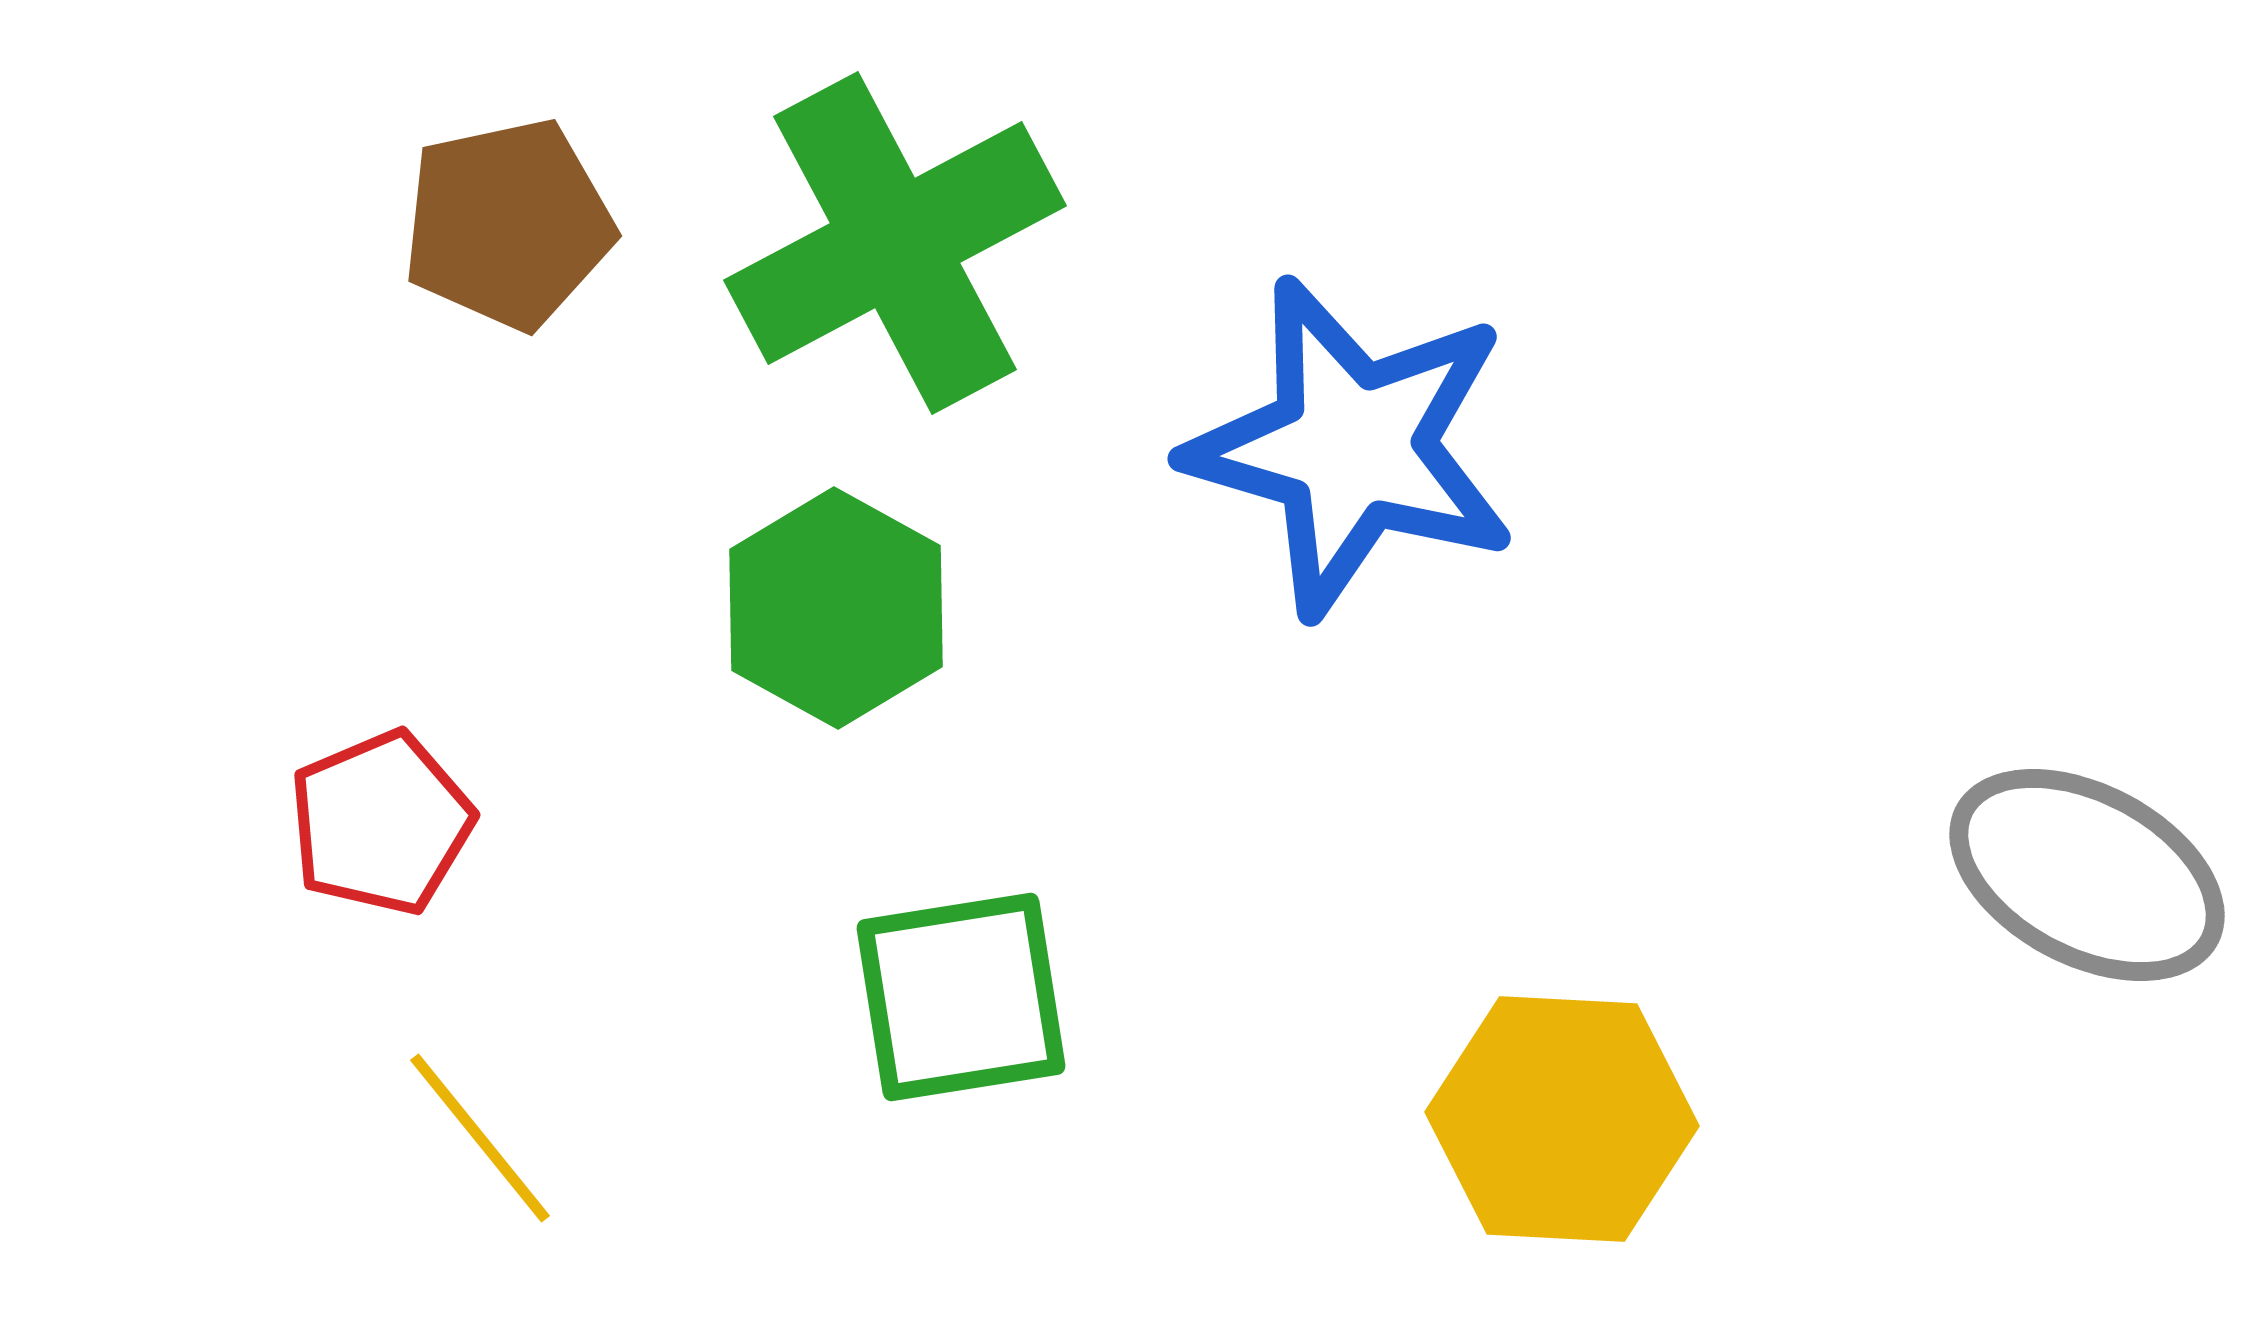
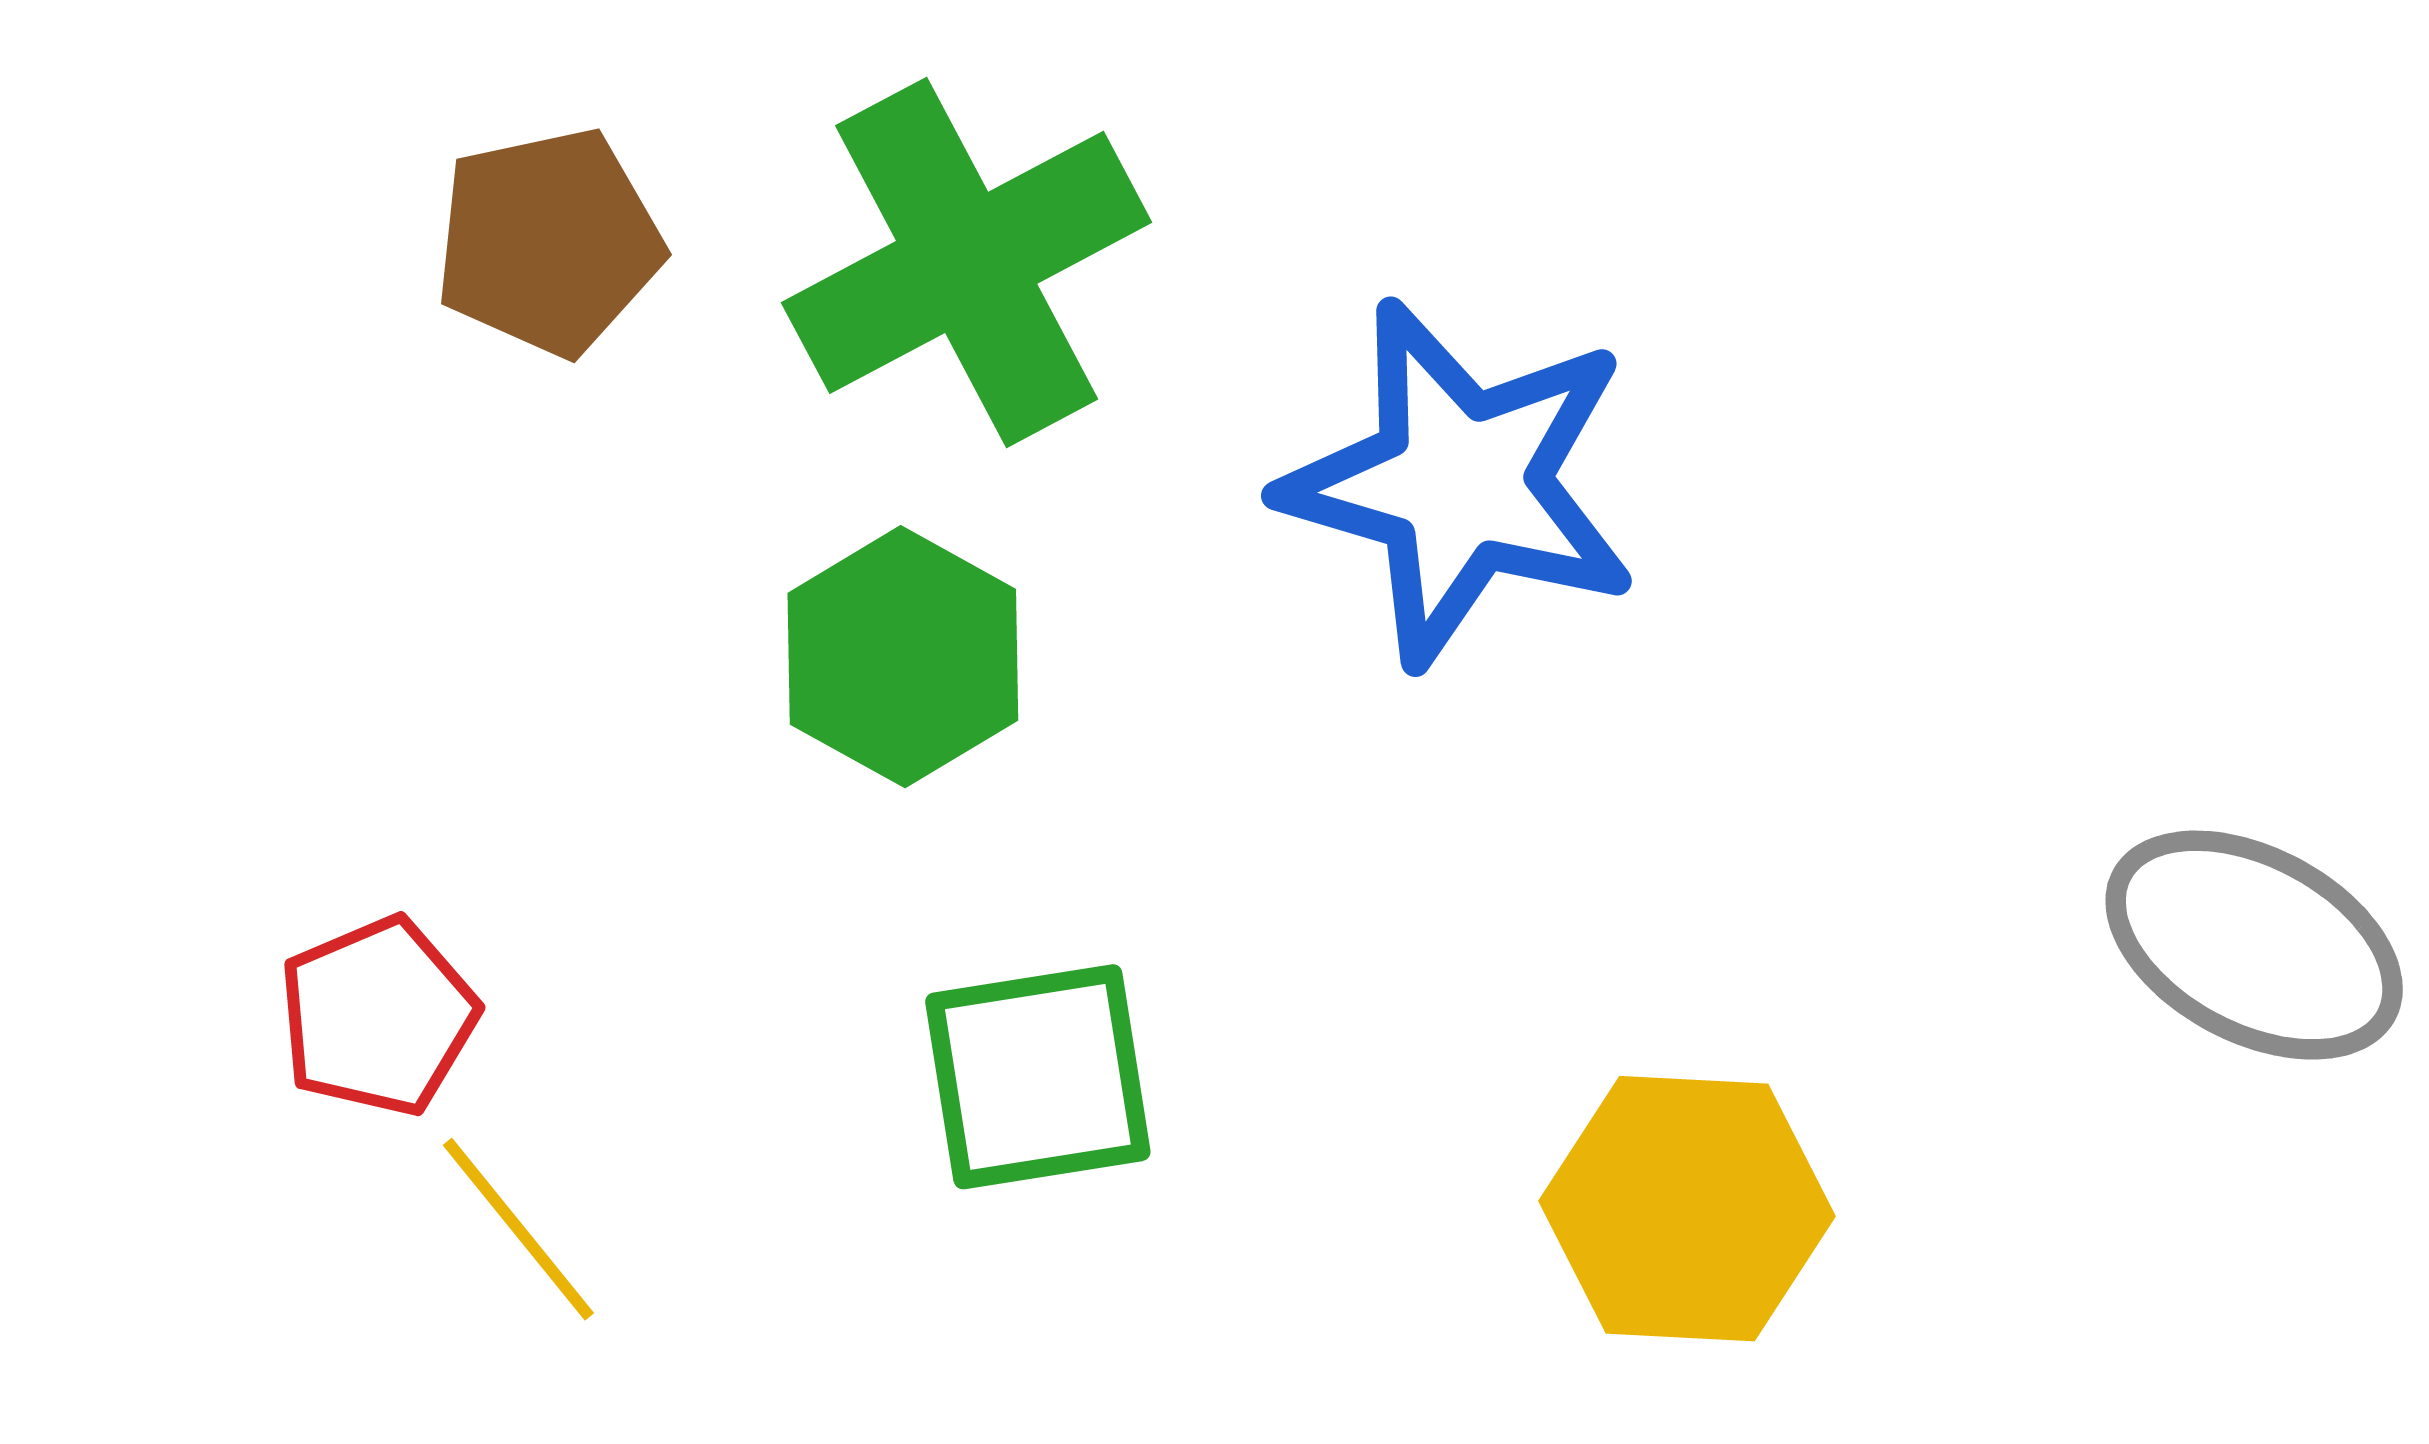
red pentagon: (381, 823) -> (378, 1016), moved

